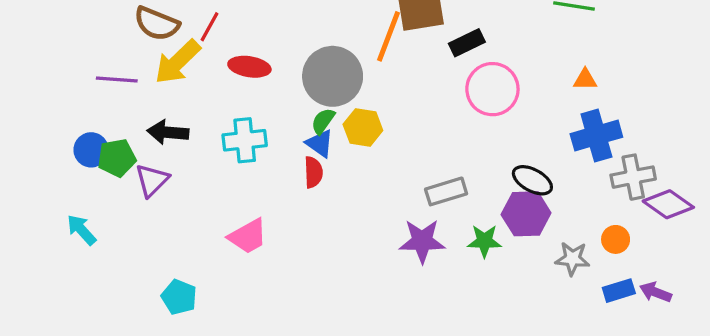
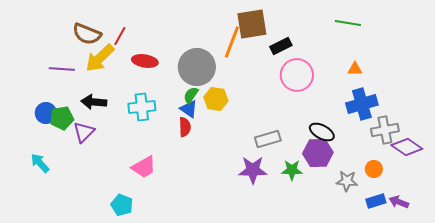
cyan pentagon: (179, 297) -> (122, 205), moved

